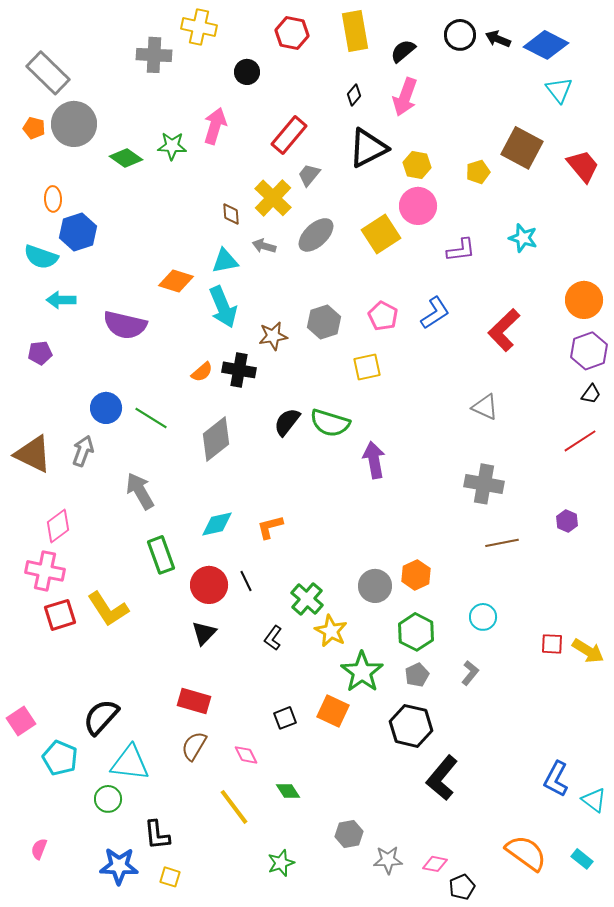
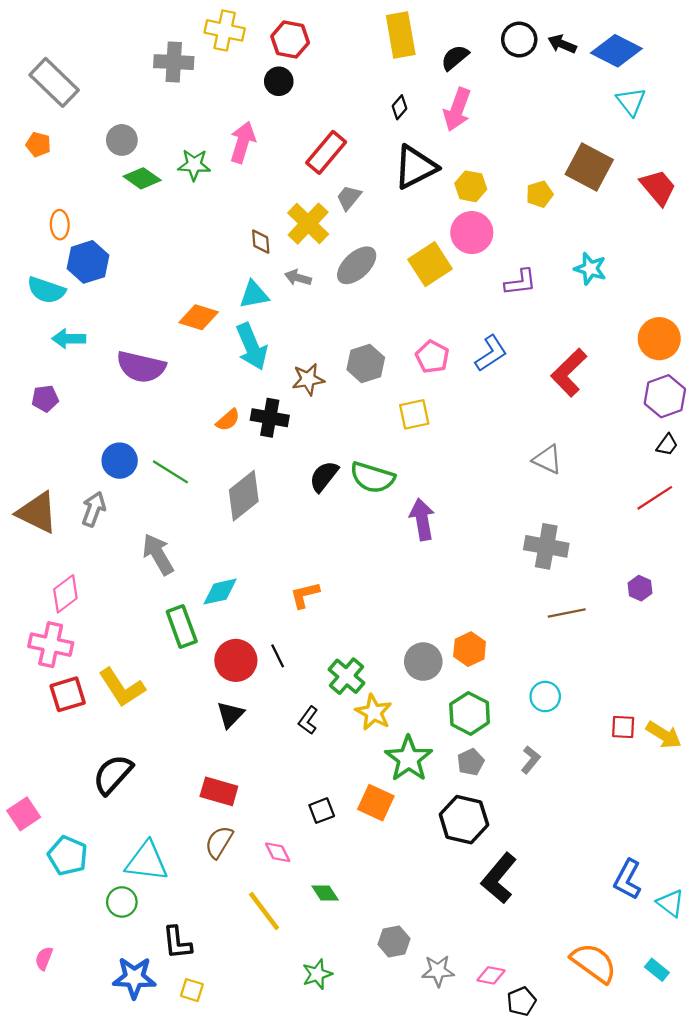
red hexagon: (292, 33) -> (290, 40), moved
gray circle: (74, 124) -> (122, 140), moved, size x0.6
cyan diamond: (217, 524) -> (220, 592), moved
black semicircle: (101, 717) -> (113, 774), moved

